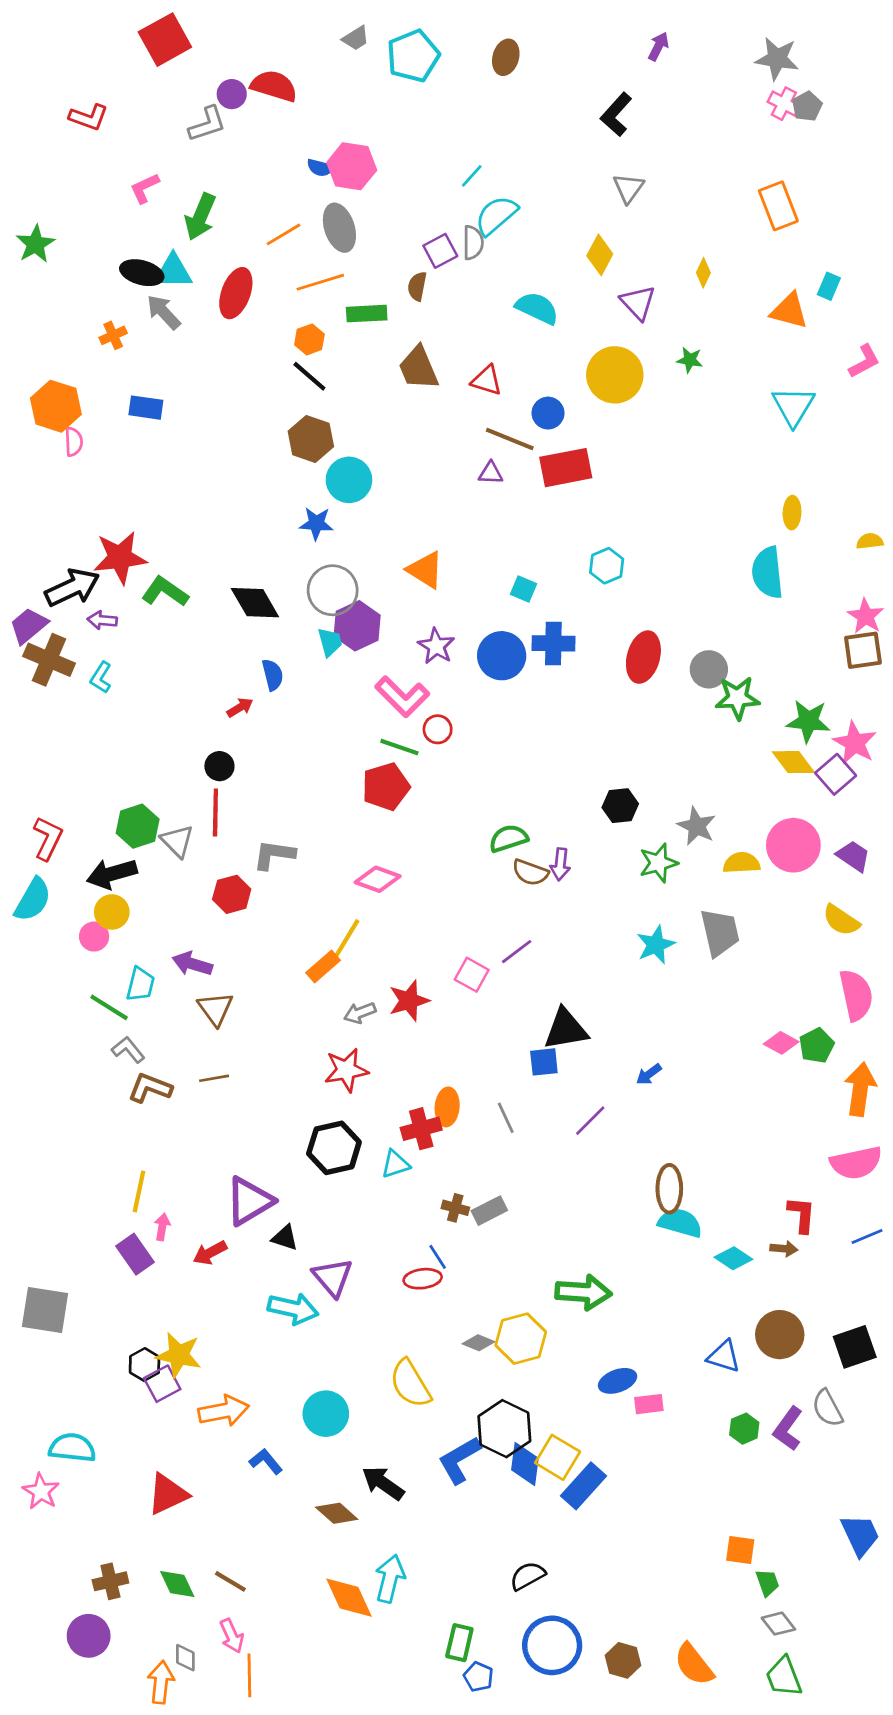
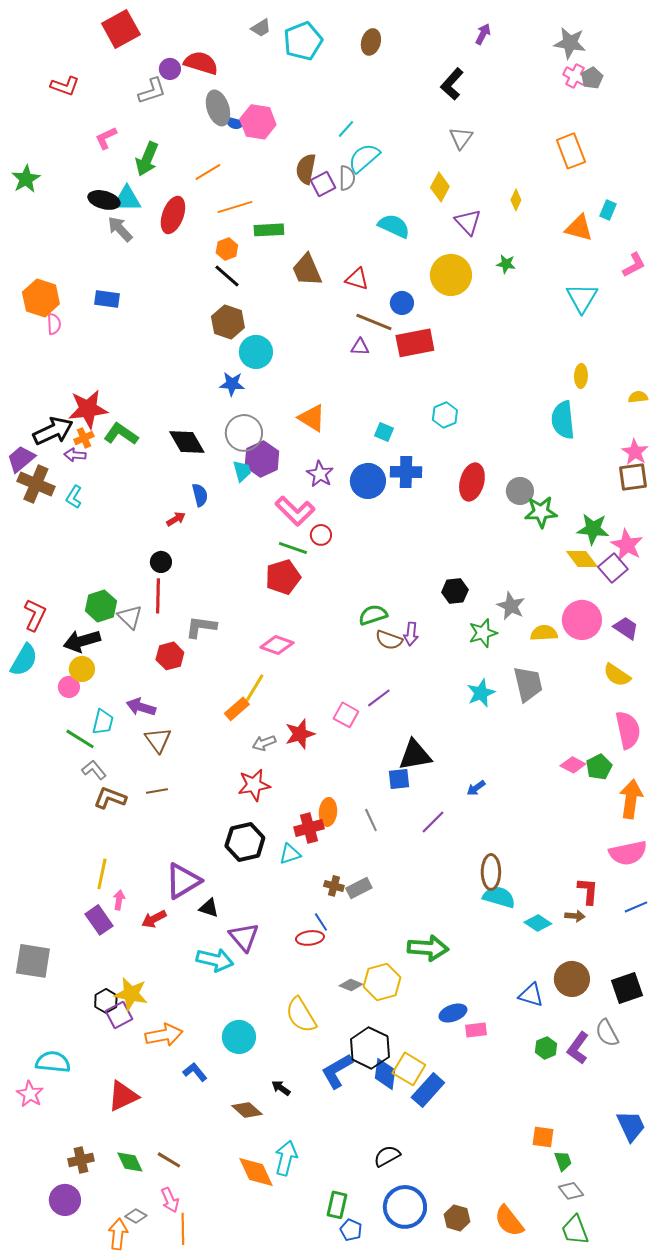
gray ellipse: (339, 228) -> (218, 108), moved
brown semicircle: (417, 286) -> (306, 169), moved, size x1.4
orange cross: (113, 335) -> (84, 438), moved
black arrow: (383, 1483) -> (281, 1088), size x0.6
gray diamond: (185, 1658) -> (136, 1216), turned -60

